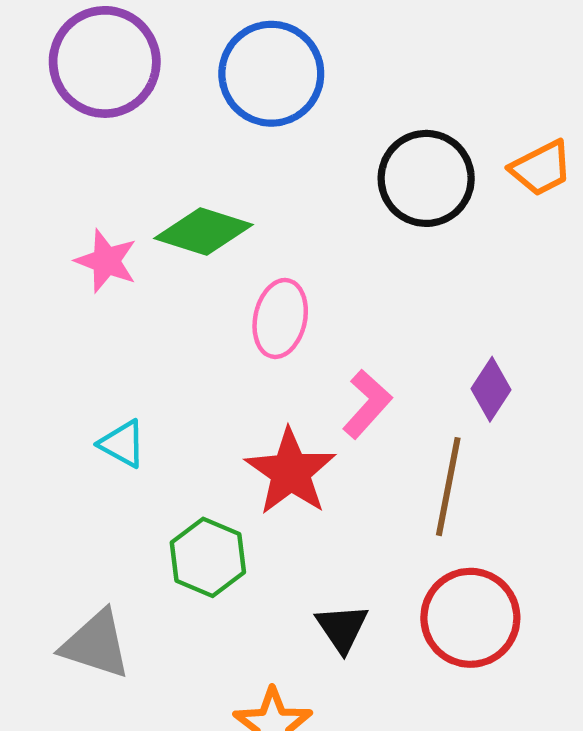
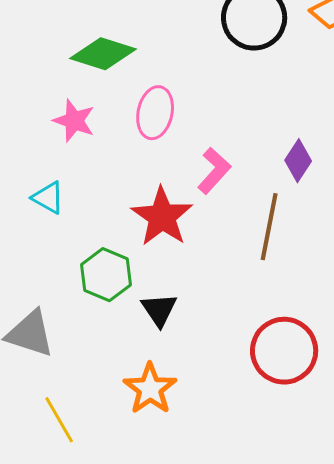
pink star: (106, 261) -> (74, 121), moved
red circle: (470, 618) -> (284, 351), moved
black triangle: (342, 628) -> (159, 310), moved

